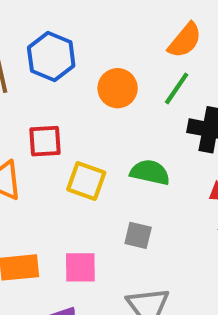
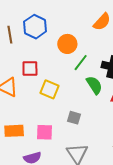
green line: (177, 88) -> (81, 63), moved
green semicircle: (150, 172) -> (94, 85), moved, turned 42

